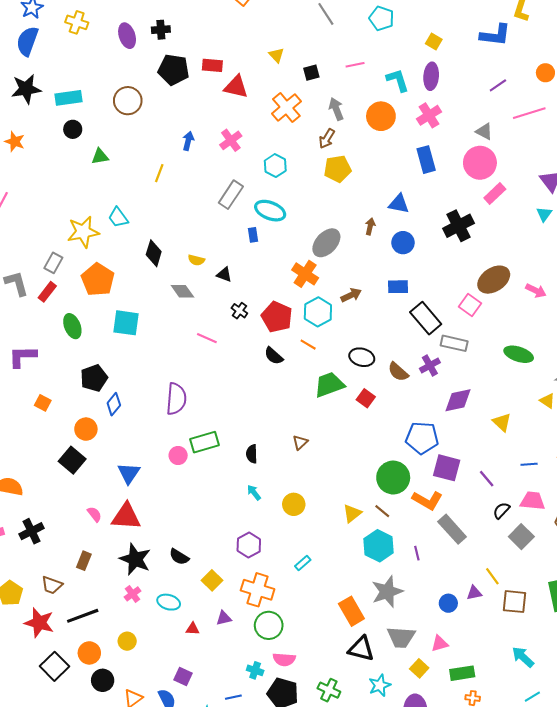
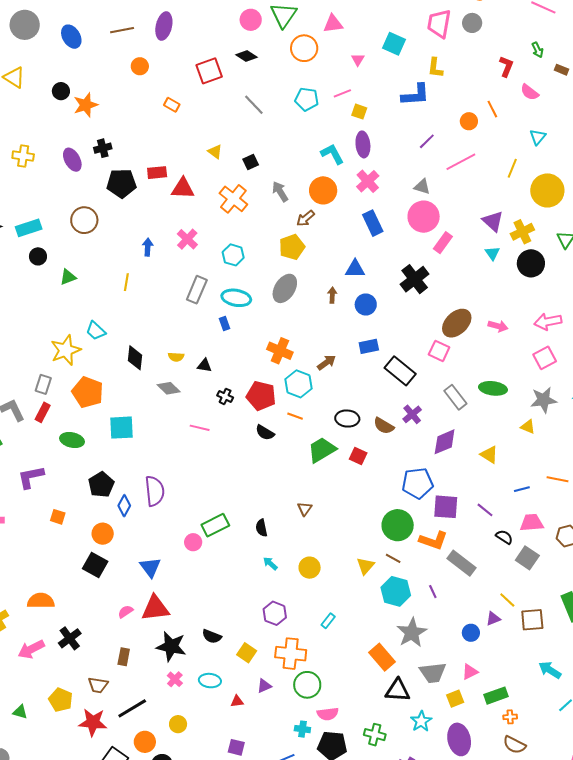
pink line: (355, 65) -> (342, 93), moved
brown arrow: (327, 139) -> (305, 218), moved, turned 30
gray ellipse: (326, 243) -> (285, 288), moved
green ellipse: (72, 326) -> (72, 440), turned -45
gray rectangle: (454, 343) -> (455, 397), moved, turned 50
purple semicircle: (176, 399) -> (155, 491), moved
black semicircle: (501, 510) -> (504, 537), turned 90
pink semicircle: (94, 514) -> (125, 612), turned -77
yellow square: (419, 668) -> (455, 699), turned 36

